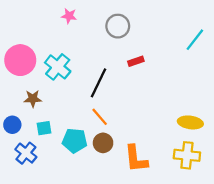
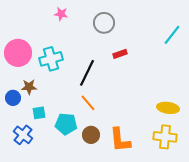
cyan cross: (58, 67) -> (51, 59), turned 35
blue circle: (12, 125) -> (13, 98), moved
brown circle: (103, 143) -> (91, 135), moved

